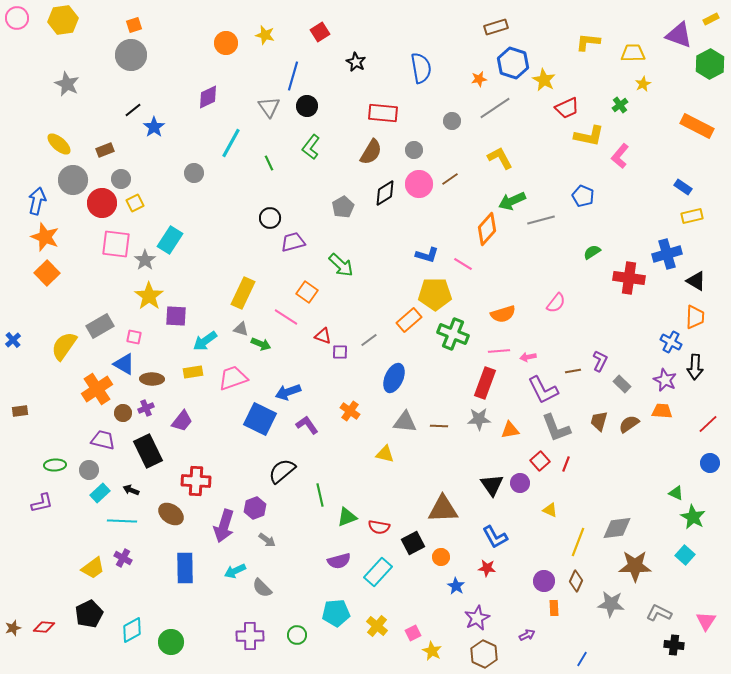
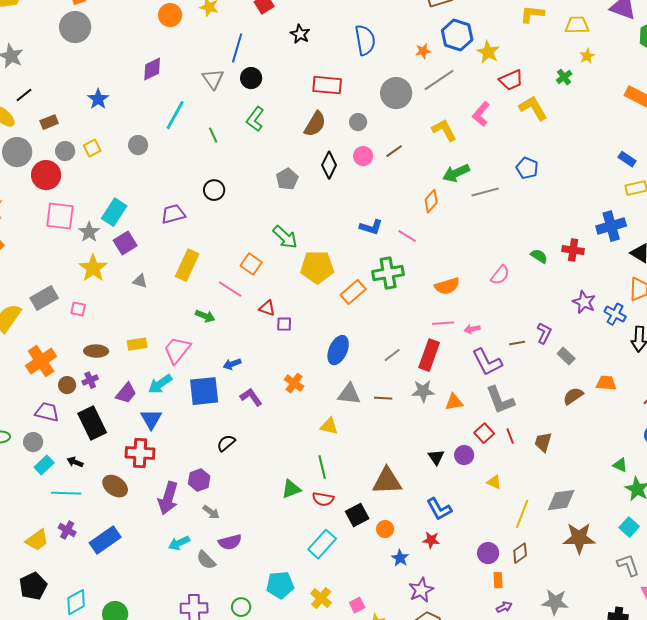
black line: (133, 110) -> (24, 95), moved
gray circle: (452, 121) -> (396, 93), size x1.8
yellow L-shape: (589, 136) -> (533, 108), turned -132
pink L-shape: (620, 156) -> (481, 114), moved
pink circle: (419, 184) -> (363, 156), size x0.7
black diamond: (385, 193) -> (329, 165), turned -32
yellow square: (135, 203) -> (92, 148), moved
orange diamond: (487, 229) -> (431, 201), size x0.7
purple trapezoid: (293, 242) -> (173, 214), moved
green semicircle: (592, 252) -> (539, 256), moved, turned 66
red cross: (629, 278) -> (573, 250), size x0.7
yellow pentagon: (435, 294) -> (317, 267), moved
purple square: (176, 316) -> (125, 243), moved, turned -35
gray triangle: (241, 329) -> (140, 281), moved
green cross: (453, 334) -> (388, 273), moved, turned -32
gray line: (369, 340) -> (392, 355), moved
cyan arrow: (205, 341) -> (160, 384), moved
blue triangle: (124, 364) -> (151, 419), moved, turned 30
pink trapezoid: (233, 378) -> (177, 350), turned -32
purple star: (665, 380) -> (584, 302), moved
blue arrow: (288, 392) -> (232, 364), size x0.7
blue square: (260, 419) -> (204, 391), turned -32
brown trapezoid: (599, 421) -> (543, 442), moved
red line: (566, 464) -> (510, 436), turned -42
black semicircle: (282, 471) -> (226, 443), size x0.7
black triangle: (492, 485) -> (436, 457), size x0.7
green line: (320, 495) -> (322, 467), moved
purple semicircle: (339, 561) -> (230, 542), moved
blue rectangle: (185, 568) -> (105, 540), moved, turned 56
brown diamond: (576, 581) -> (520, 553), turned 30
gray star: (611, 604) -> (555, 602), moved
gray L-shape: (659, 613) -> (628, 565), moved, turned 45
purple arrow: (527, 635) -> (504, 607), moved

